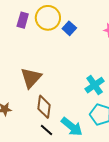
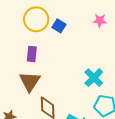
purple rectangle: (23, 20) -> (32, 54), moved

